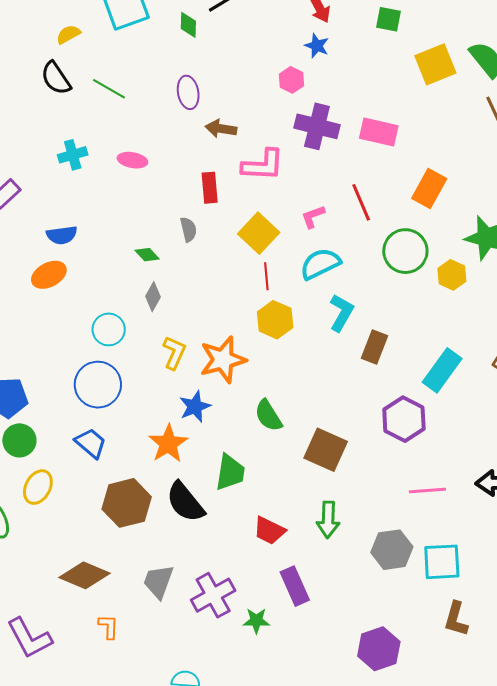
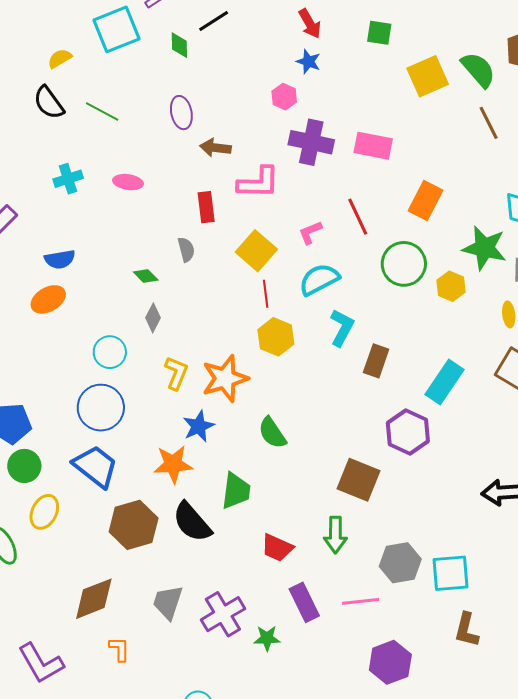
blue trapezoid: (91, 443) -> (96, 466), size x1.4
orange star: (168, 444) -> (173, 464), turned 30
brown square: (326, 450) -> (358, 480), moved
pink line: (427, 491) -> (361, 601), moved
brown diamond: (85, 575) -> (94, 599), turned -42

